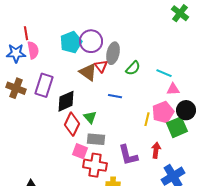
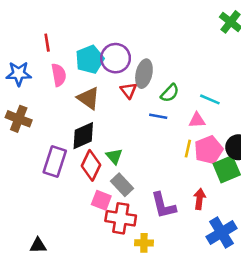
red line: (26, 33) -> (47, 43), moved
pink semicircle: (33, 50) -> (59, 75), moved
brown triangle: (88, 72) -> (88, 98), moved
purple rectangle: (44, 85) -> (55, 161), moved
pink triangle: (173, 89) -> (197, 120), moved
blue line: (115, 96) -> (158, 116), moved
yellow line: (147, 119) -> (188, 149), moved
gray rectangle: (96, 139) -> (122, 185), turned 42

